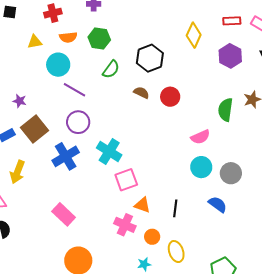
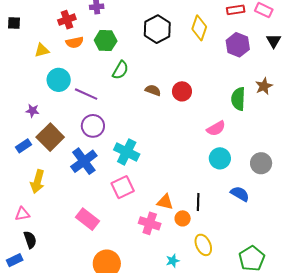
red cross: (53, 13) -> (67, 20), moved
black hexagon: (150, 58) -> (157, 29), moved
cyan circle: (58, 65) -> (59, 80), moved
gray circle: (231, 173) -> (261, 163), moved
pink square: (126, 180) -> (123, 187), moved
orange circle: (152, 237) -> (183, 218), moved

